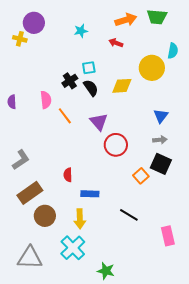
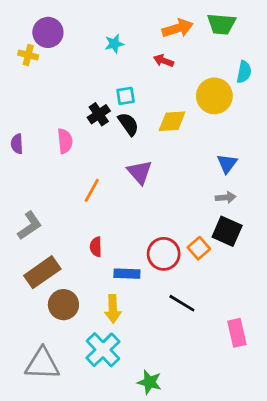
orange line: (65, 116) -> (92, 190), moved, turned 66
red circle: (116, 145) -> (164, 254), moved

